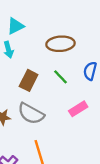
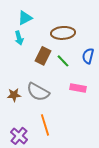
brown rectangle: (29, 80) -> (43, 56), moved
pink rectangle: (78, 109) -> (78, 88), turned 42

